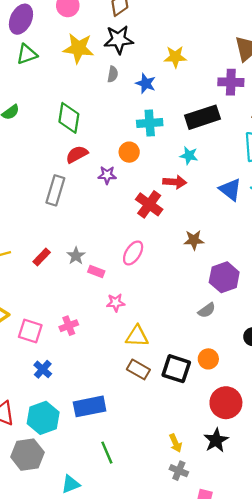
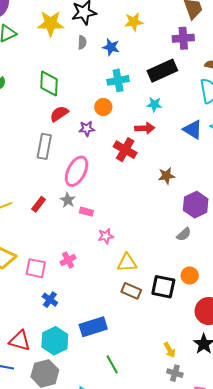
pink ellipse: (133, 253) -> (77, 171), moved, size x1.4

